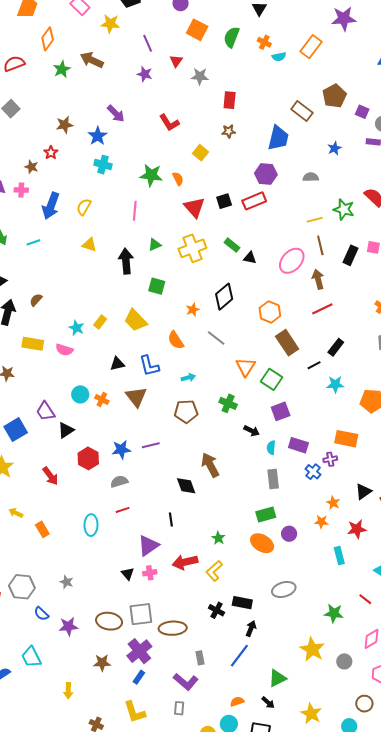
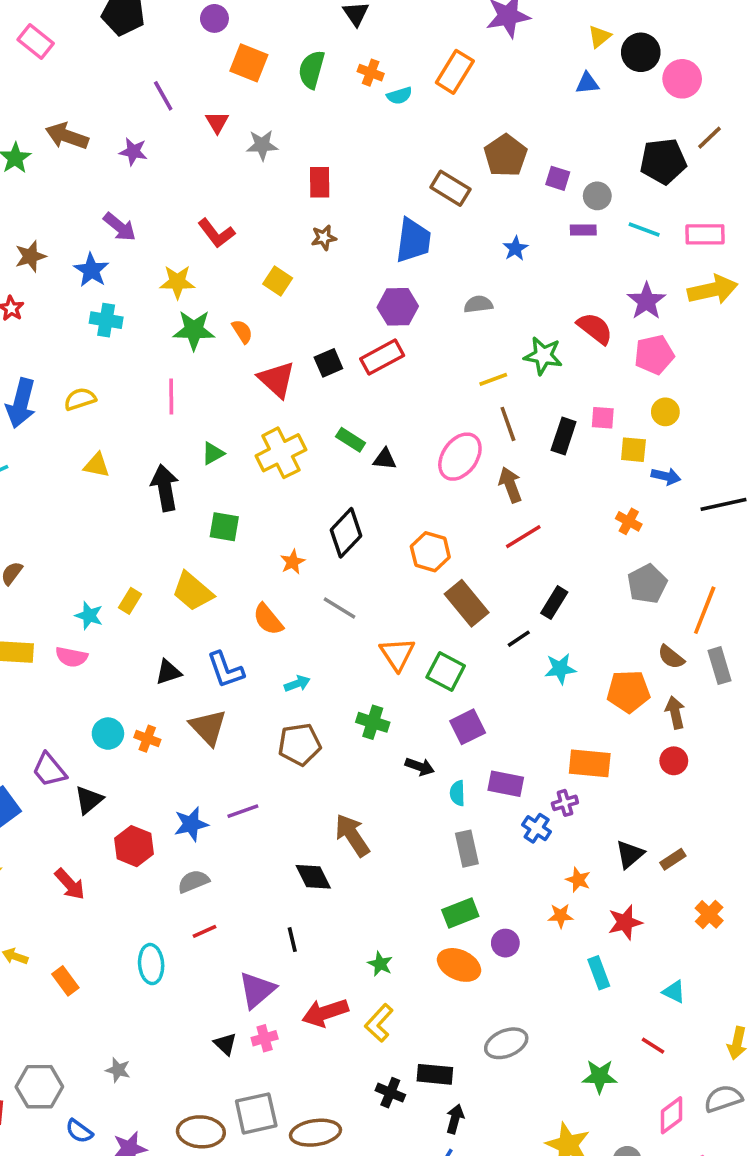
yellow star: (110, 24) -> (177, 282), moved
purple star: (145, 74) -> (133, 152), moved
yellow semicircle: (84, 207) -> (80, 399), turned 48

